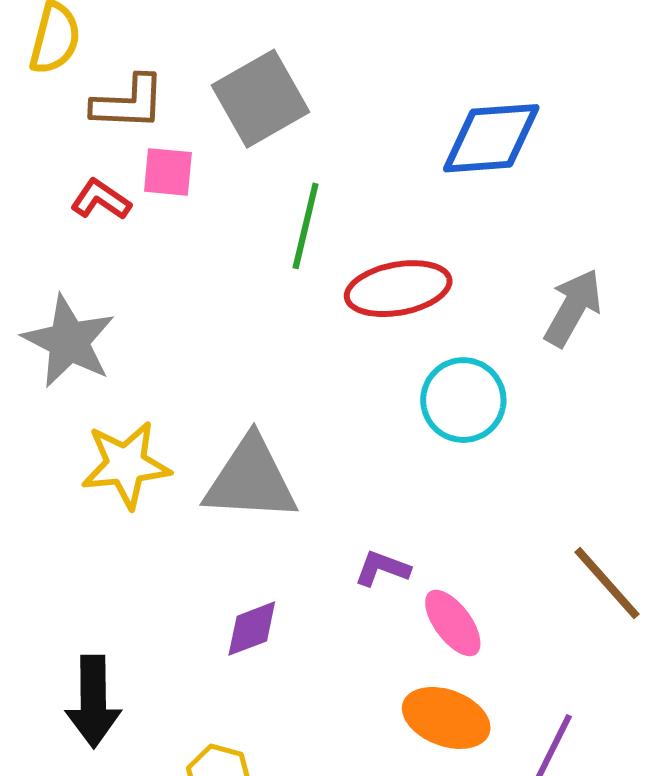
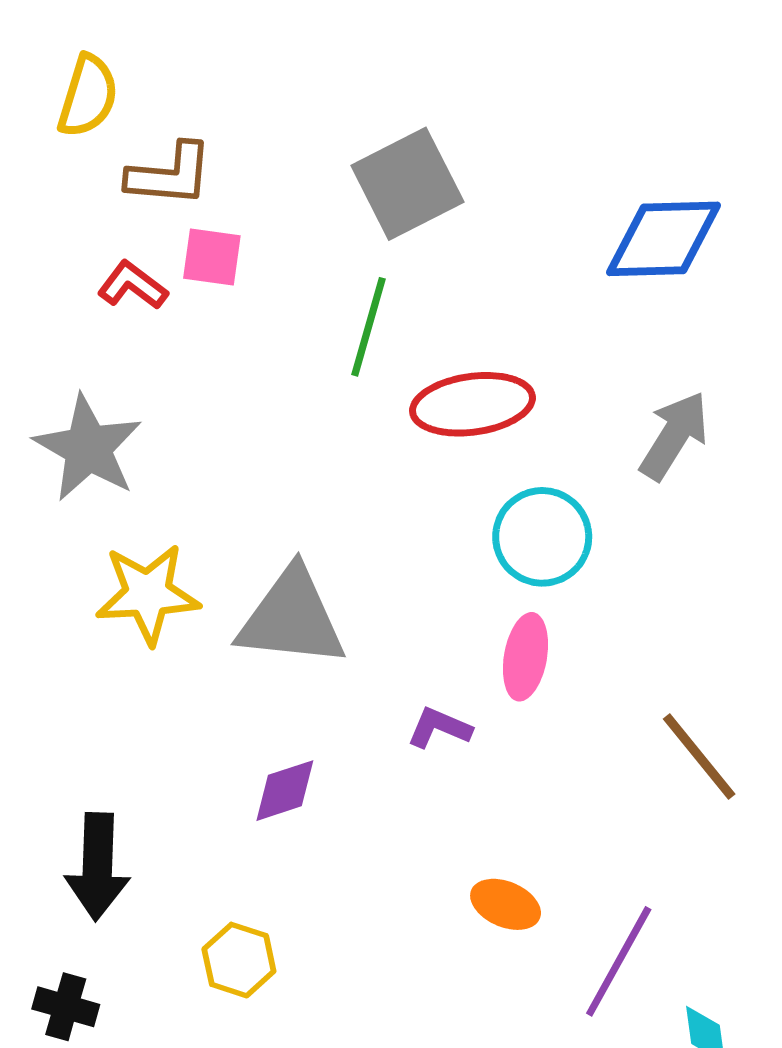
gray square: (260, 99) -> (407, 184), moved
blue diamond: (491, 138) -> (664, 239), moved
pink ellipse: (453, 623) -> (525, 657), moved, turned 44
orange ellipse: (446, 718) -> (506, 904), size x0.7

